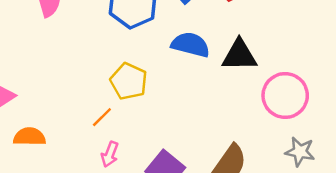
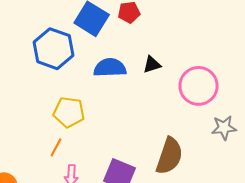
black triangle: (239, 55) -> (152, 65), size x0.6

